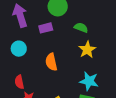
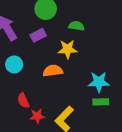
yellow star: (87, 50) -> (68, 49), moved, turned -30
orange semicircle: (51, 62) -> (53, 71), turned 108

